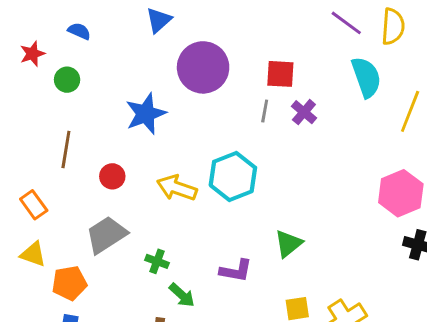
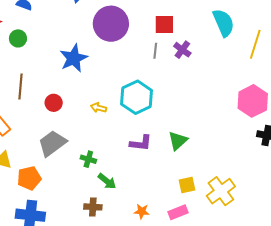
yellow arrow: (177, 188) -> (98, 108), size x0.6
purple L-shape: (236, 271) -> (141, 143), moved

